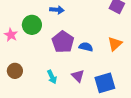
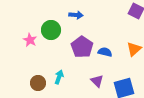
brown circle: (15, 71) -> (38, 83), moved
cyan arrow: (52, 77) -> (59, 77), moved, turned -136

